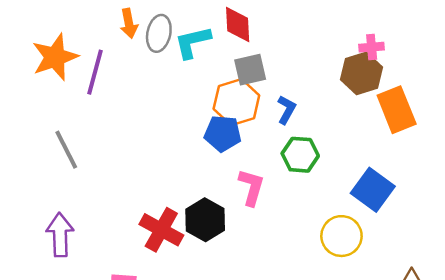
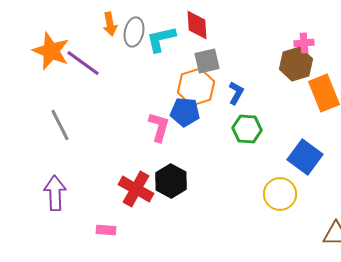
orange star: (55, 57) -> (51, 51), turned -30
purple line: (95, 72) -> (83, 63), turned -69
pink L-shape: (251, 187) -> (159, 127), moved

